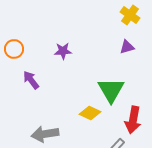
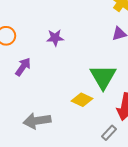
purple arrow: (31, 80) -> (23, 67), turned 72

